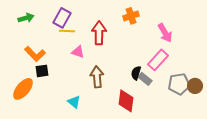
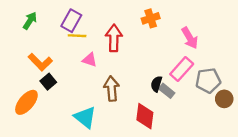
green arrow: (26, 18) -> (30, 21), turned -42
black square: (42, 71) -> (48, 82), turned -32
gray pentagon: (179, 84) -> (208, 80), moved
cyan triangle: (74, 102) -> (85, 117), size x1.5

